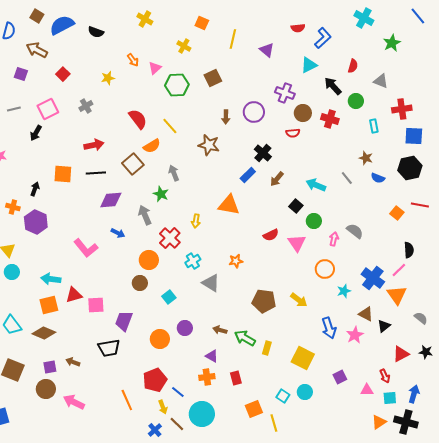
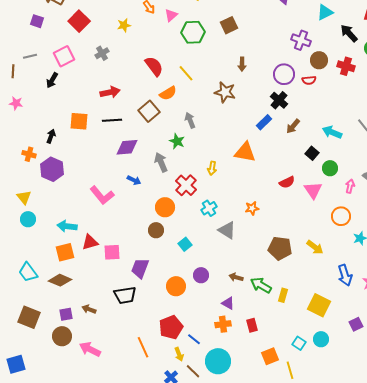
red square: (63, 74) -> (79, 21), size x1.5
purple circle: (254, 112) -> (284, 74), moved

